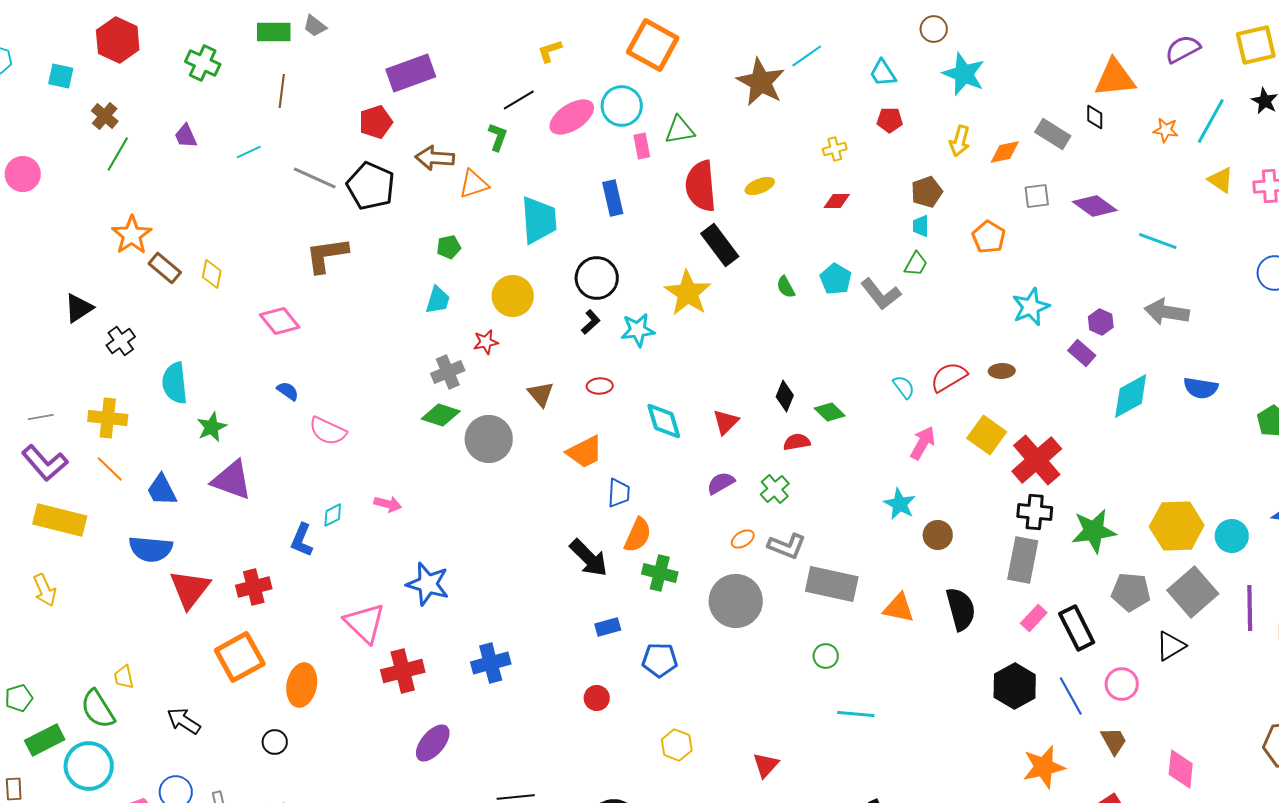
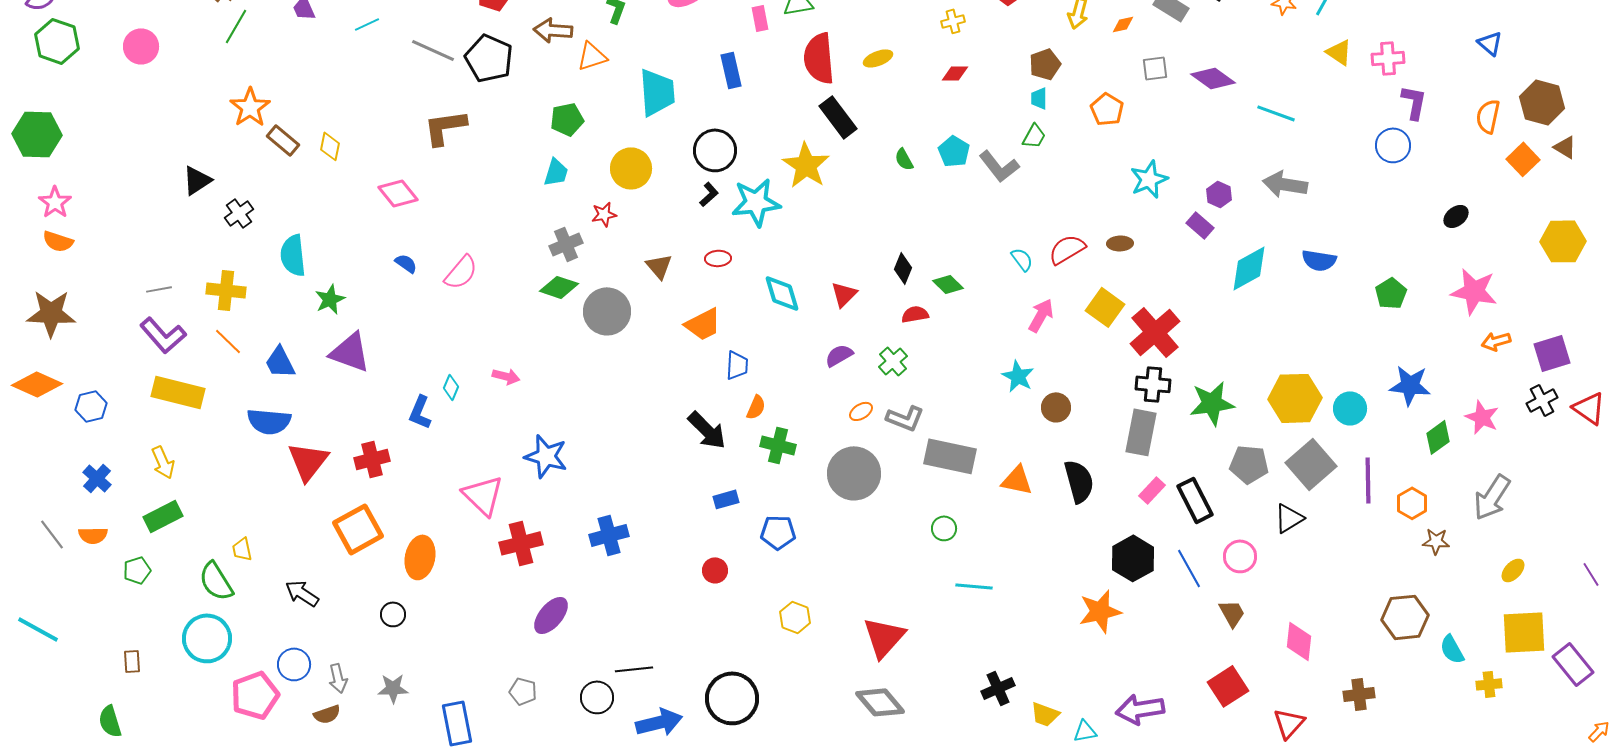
orange diamond: (1005, 152) -> (1123, 24), size x0.7
green pentagon: (449, 247) -> (567, 119), size x1.4
cyan star: (638, 330) -> (756, 202), size x1.4
pink semicircle: (328, 431) -> (461, 272), moved, turned -75
cyan diamond: (333, 515) -> (451, 387), turned -40
orange semicircle: (638, 535) -> (756, 407), size x0.7
green rectangle: (45, 740) -> (163, 516), moved
red triangle: (766, 765) -> (884, 637), size x1.6
orange star: (1044, 767) -> (1100, 611), moved

